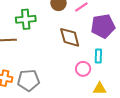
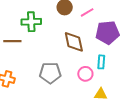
gray pentagon: (28, 80) -> (50, 73), moved

